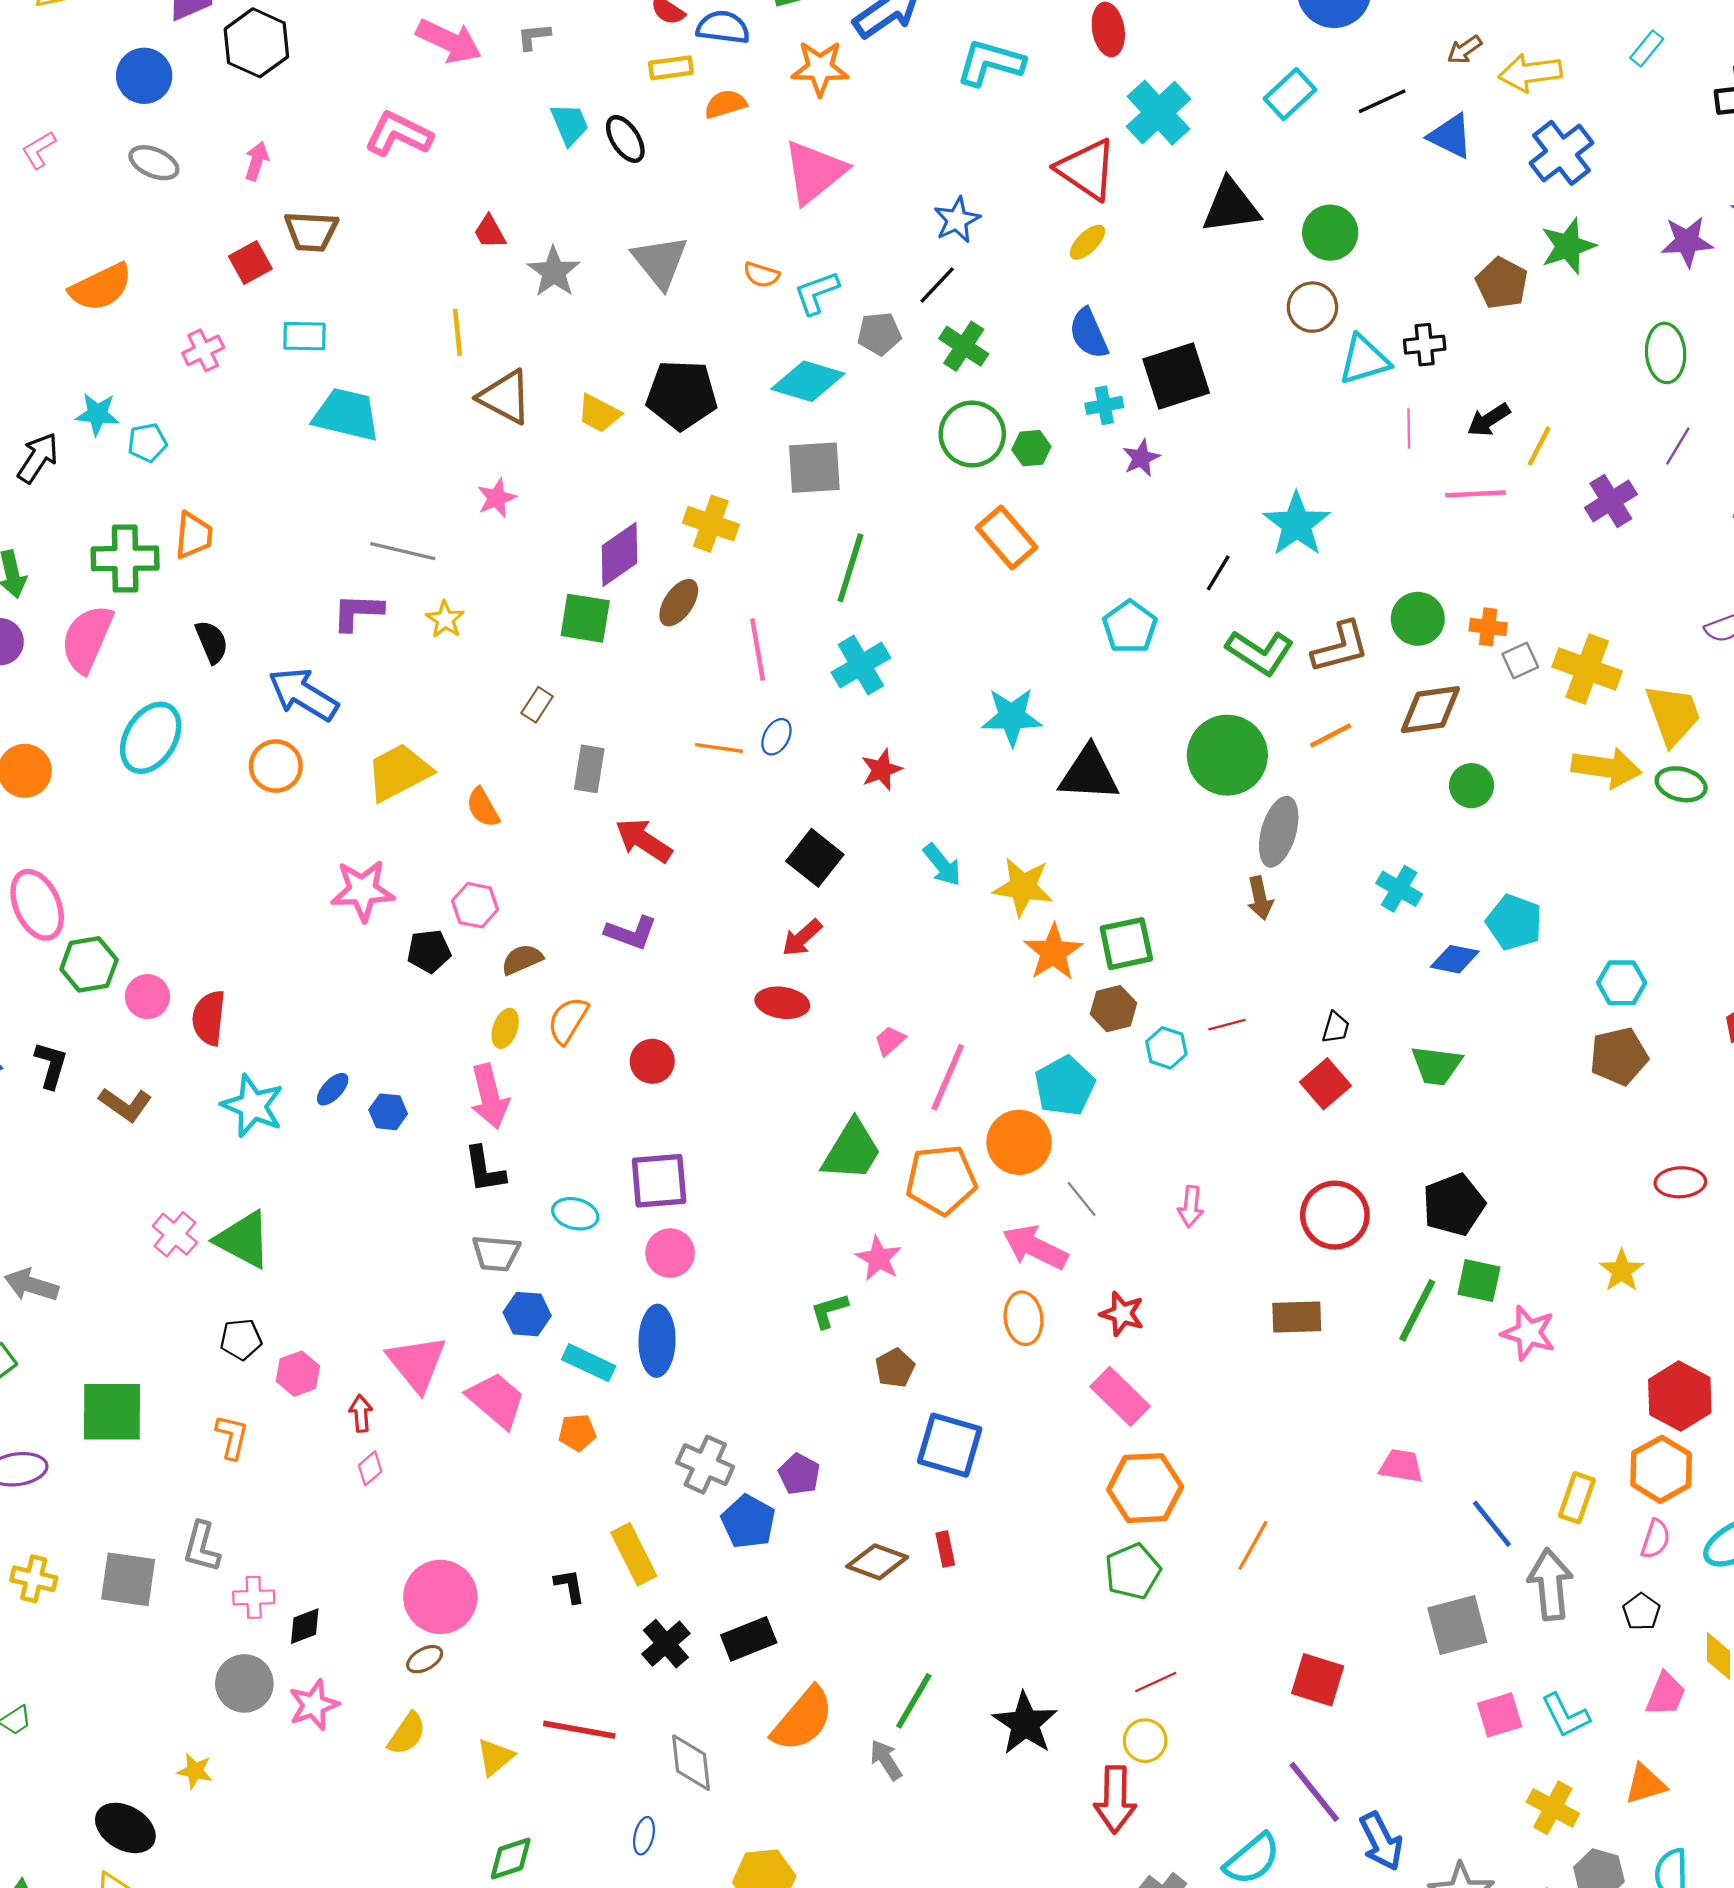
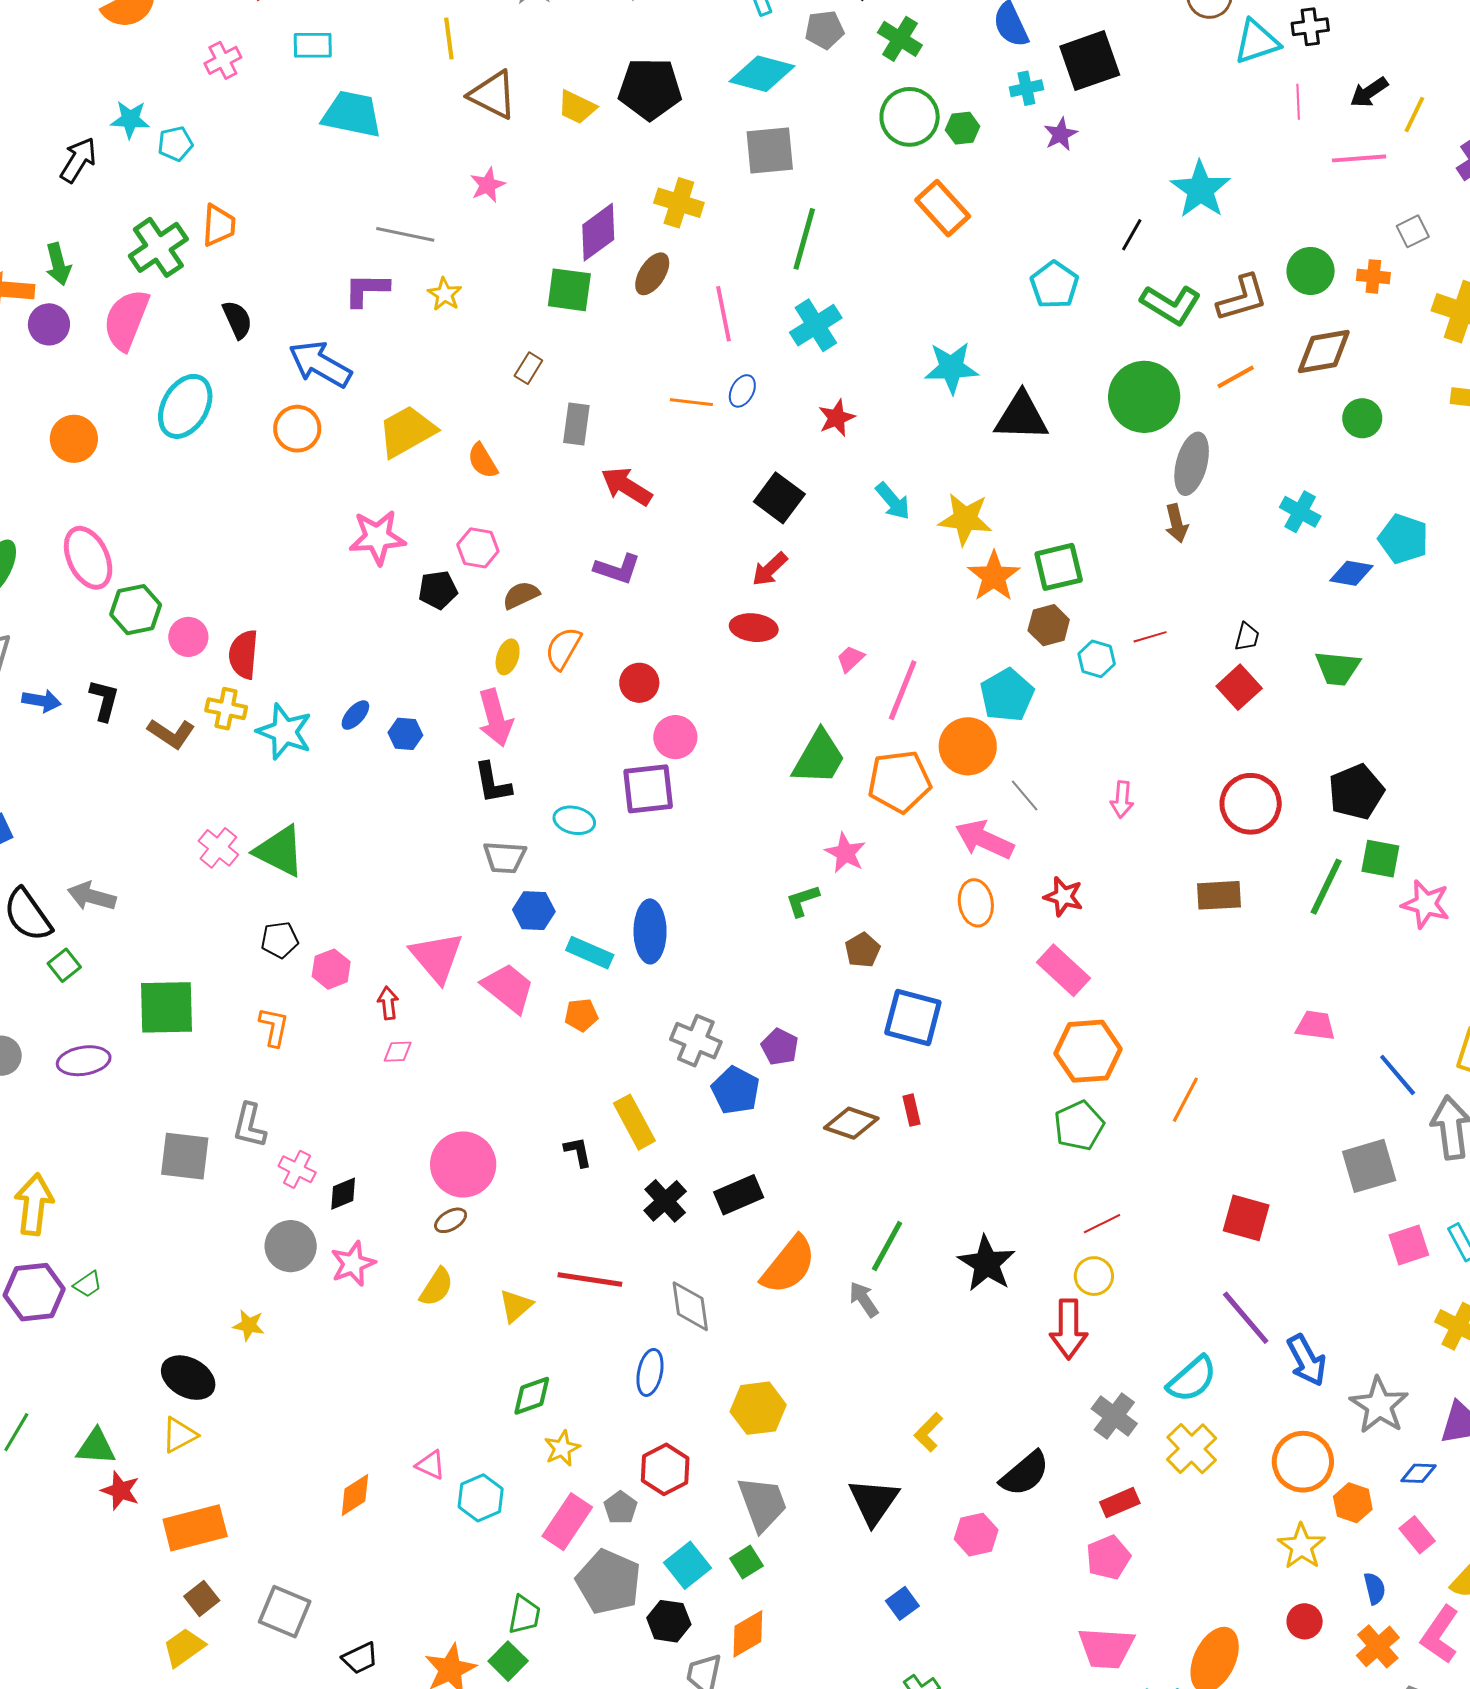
green cross: (125, 558) -> (158, 247), turned -32
gray square: (1520, 660) -> (1413, 231), moved
pink circle: (670, 1253) -> (675, 737), moved
pink diamond: (370, 1468) -> (398, 1052), turned 40
yellow cross: (34, 1579) -> (226, 709), moved
pink cross: (254, 1597) -> (297, 1169), turned 30
blue ellipse: (644, 1836) -> (650, 1372), size x1.4

